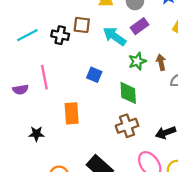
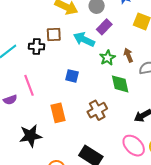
green diamond: (128, 93) -> (120, 84), moved
brown cross: (127, 126) -> (97, 110), moved
black star: (36, 134) -> (31, 136), size x1.6

